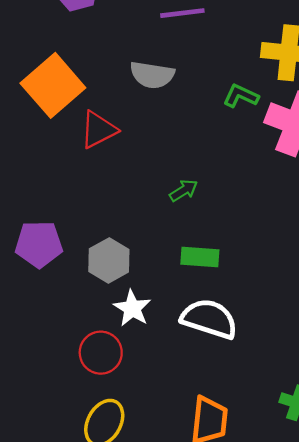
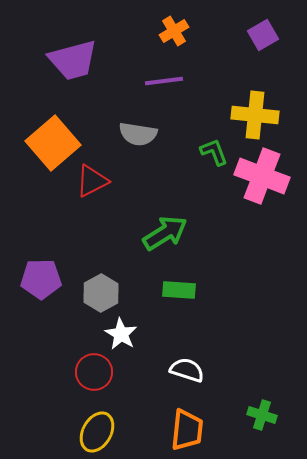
green L-shape: (241, 96) -> (214, 152), turned 44
green arrow: (184, 190) -> (165, 233), size x1.8
white semicircle: (209, 319) -> (187, 370), moved, size x0.7

